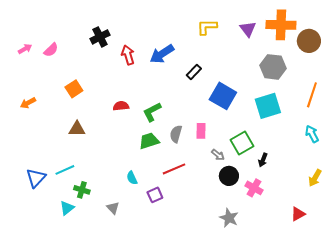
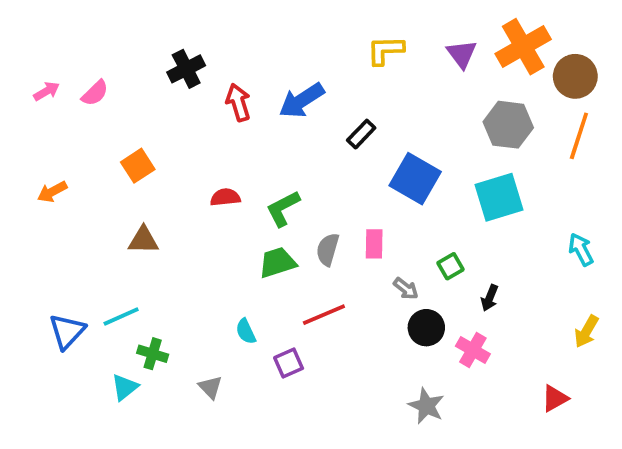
orange cross: (281, 25) -> (523, 47), turned -32
orange line: (312, 95) -> (579, 136), moved
green square: (242, 143) -> (451, 266), size x0.6

